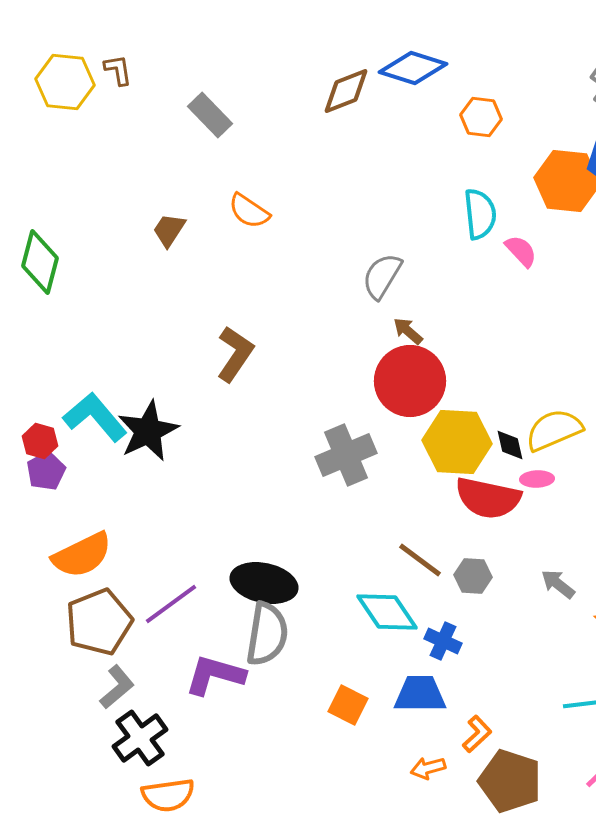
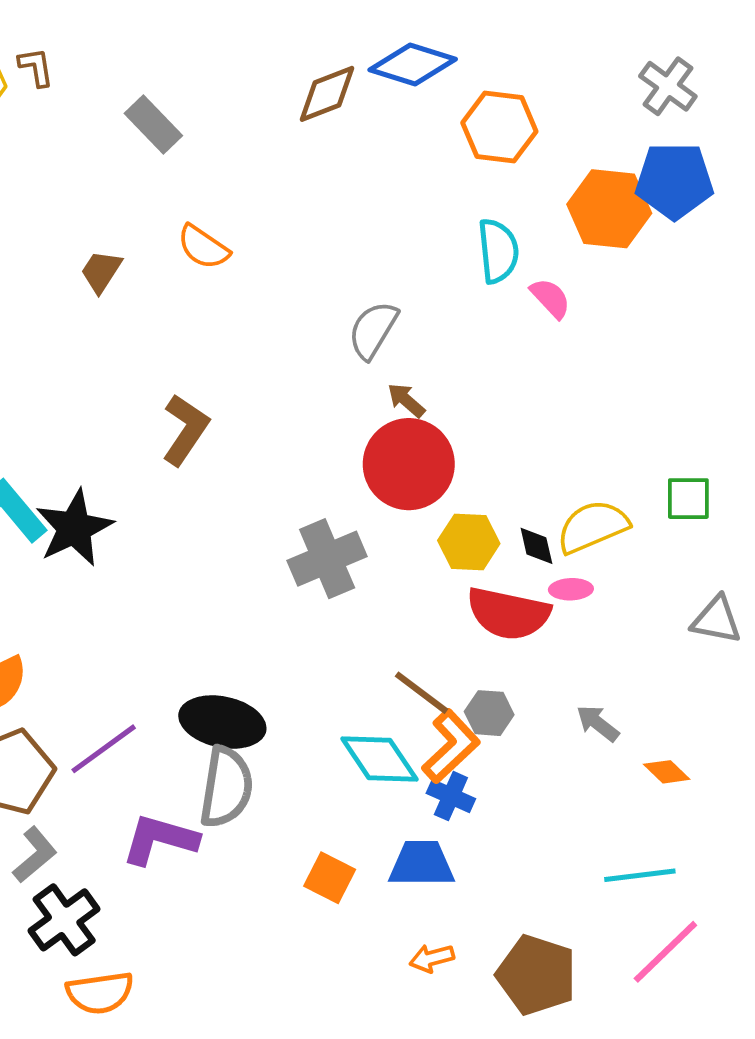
orange hexagon: (481, 117) -> (499, 127), size x1.4
yellow hexagon: (457, 442) -> (469, 542), size x0.7
orange L-shape: (477, 734) -> (451, 746), moved, size x1.5

